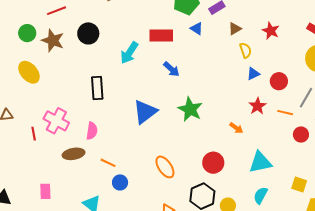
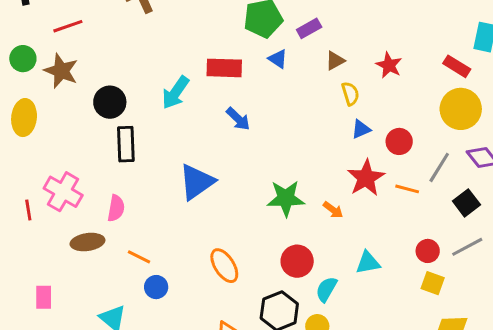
black circle: (88, 33) -> (110, 102), moved
yellow ellipse: (29, 72) -> (24, 118), turned 45
red star: (257, 106) -> (366, 178), size x1.4
green star: (190, 109) -> (286, 198), moved, turned -30
red circle: (301, 135) -> (428, 251), moved
cyan triangle: (260, 162) -> (368, 263), size x0.7
yellow square: (299, 184) -> (433, 283), moved
cyan semicircle: (261, 195) -> (326, 289), moved

